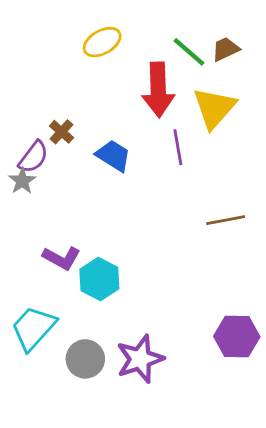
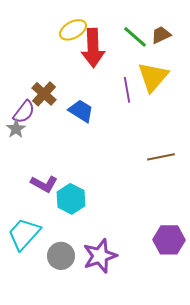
red arrow: (158, 90) -> (93, 48), moved
brown cross: (61, 132) -> (44, 94), size x1.4
purple line: (178, 147) -> (127, 90), moved

